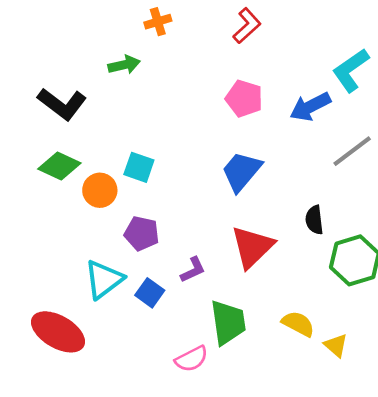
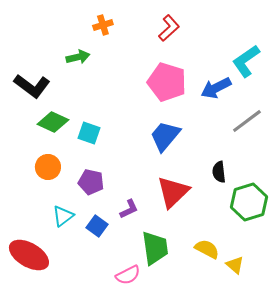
pink pentagon: (244, 99) -> (167, 82), size x1.4
green diamond: (59, 166) -> (53, 122), moved
orange circle: (100, 190) -> (48, 167), moved
cyan triangle: (104, 279) -> (63, 216), size x0.7

